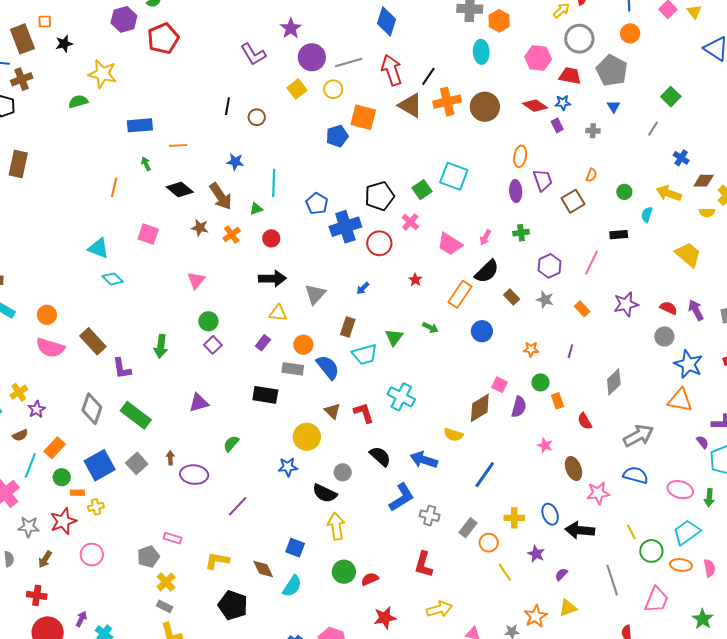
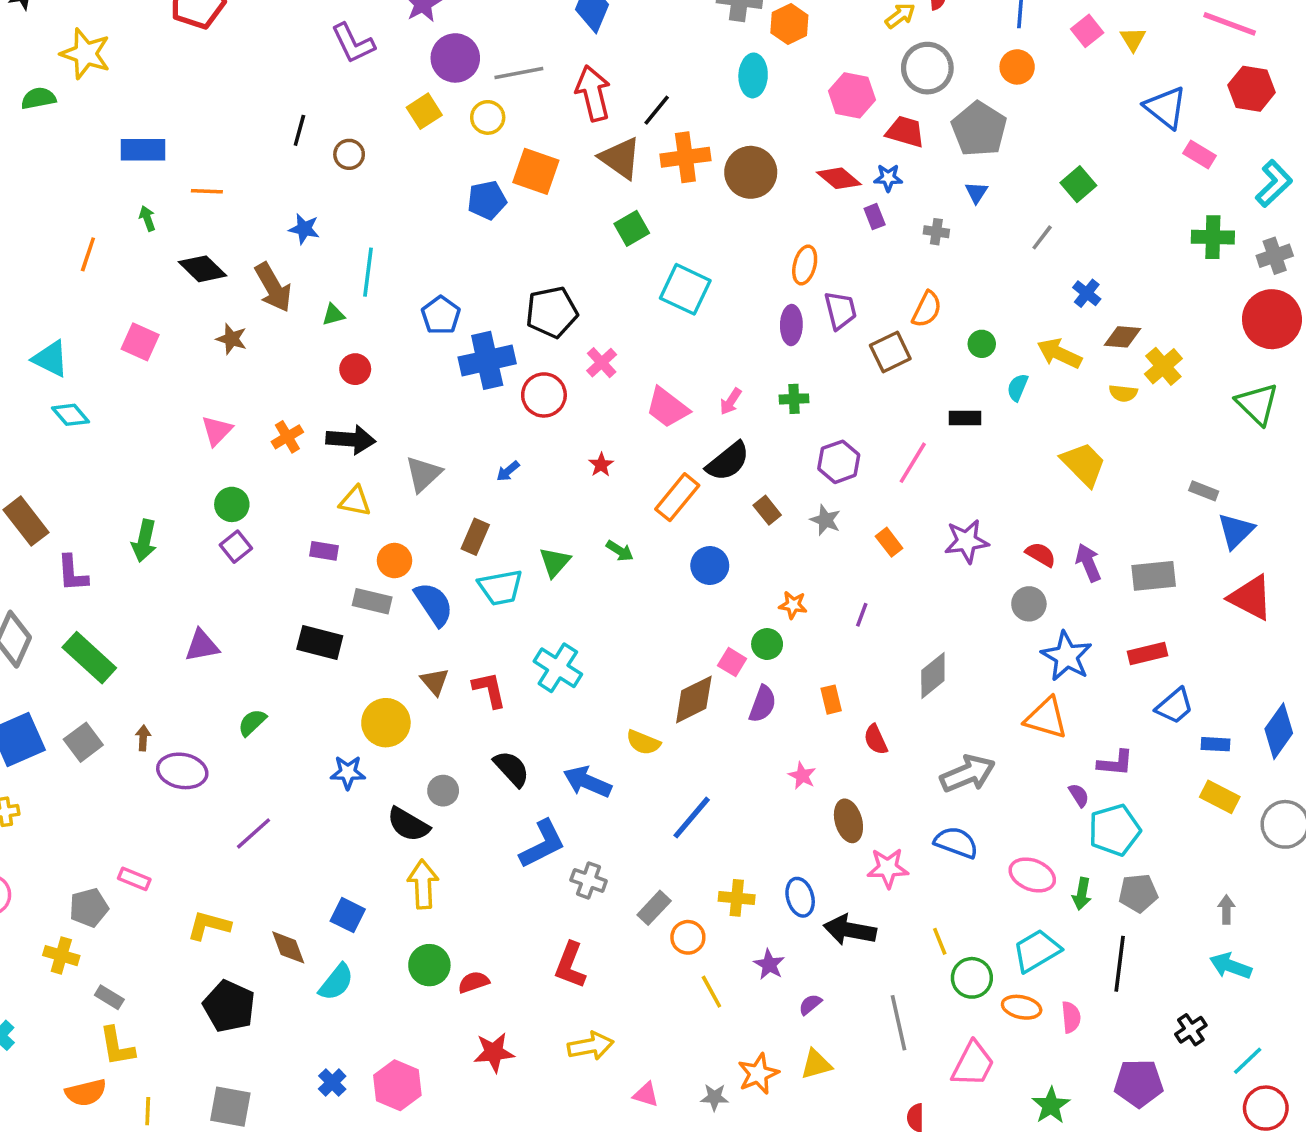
orange semicircle: (591, 175) -> (927, 309), size x1.5
green square: (422, 190) -> (632, 228), moved
orange cross: (232, 234) -> (287, 437), moved
purple rectangle: (263, 343) -> (324, 551), turned 56
green circle: (540, 382) -> (767, 644), moved
yellow cross: (166, 582) -> (61, 956), moved, turned -36

